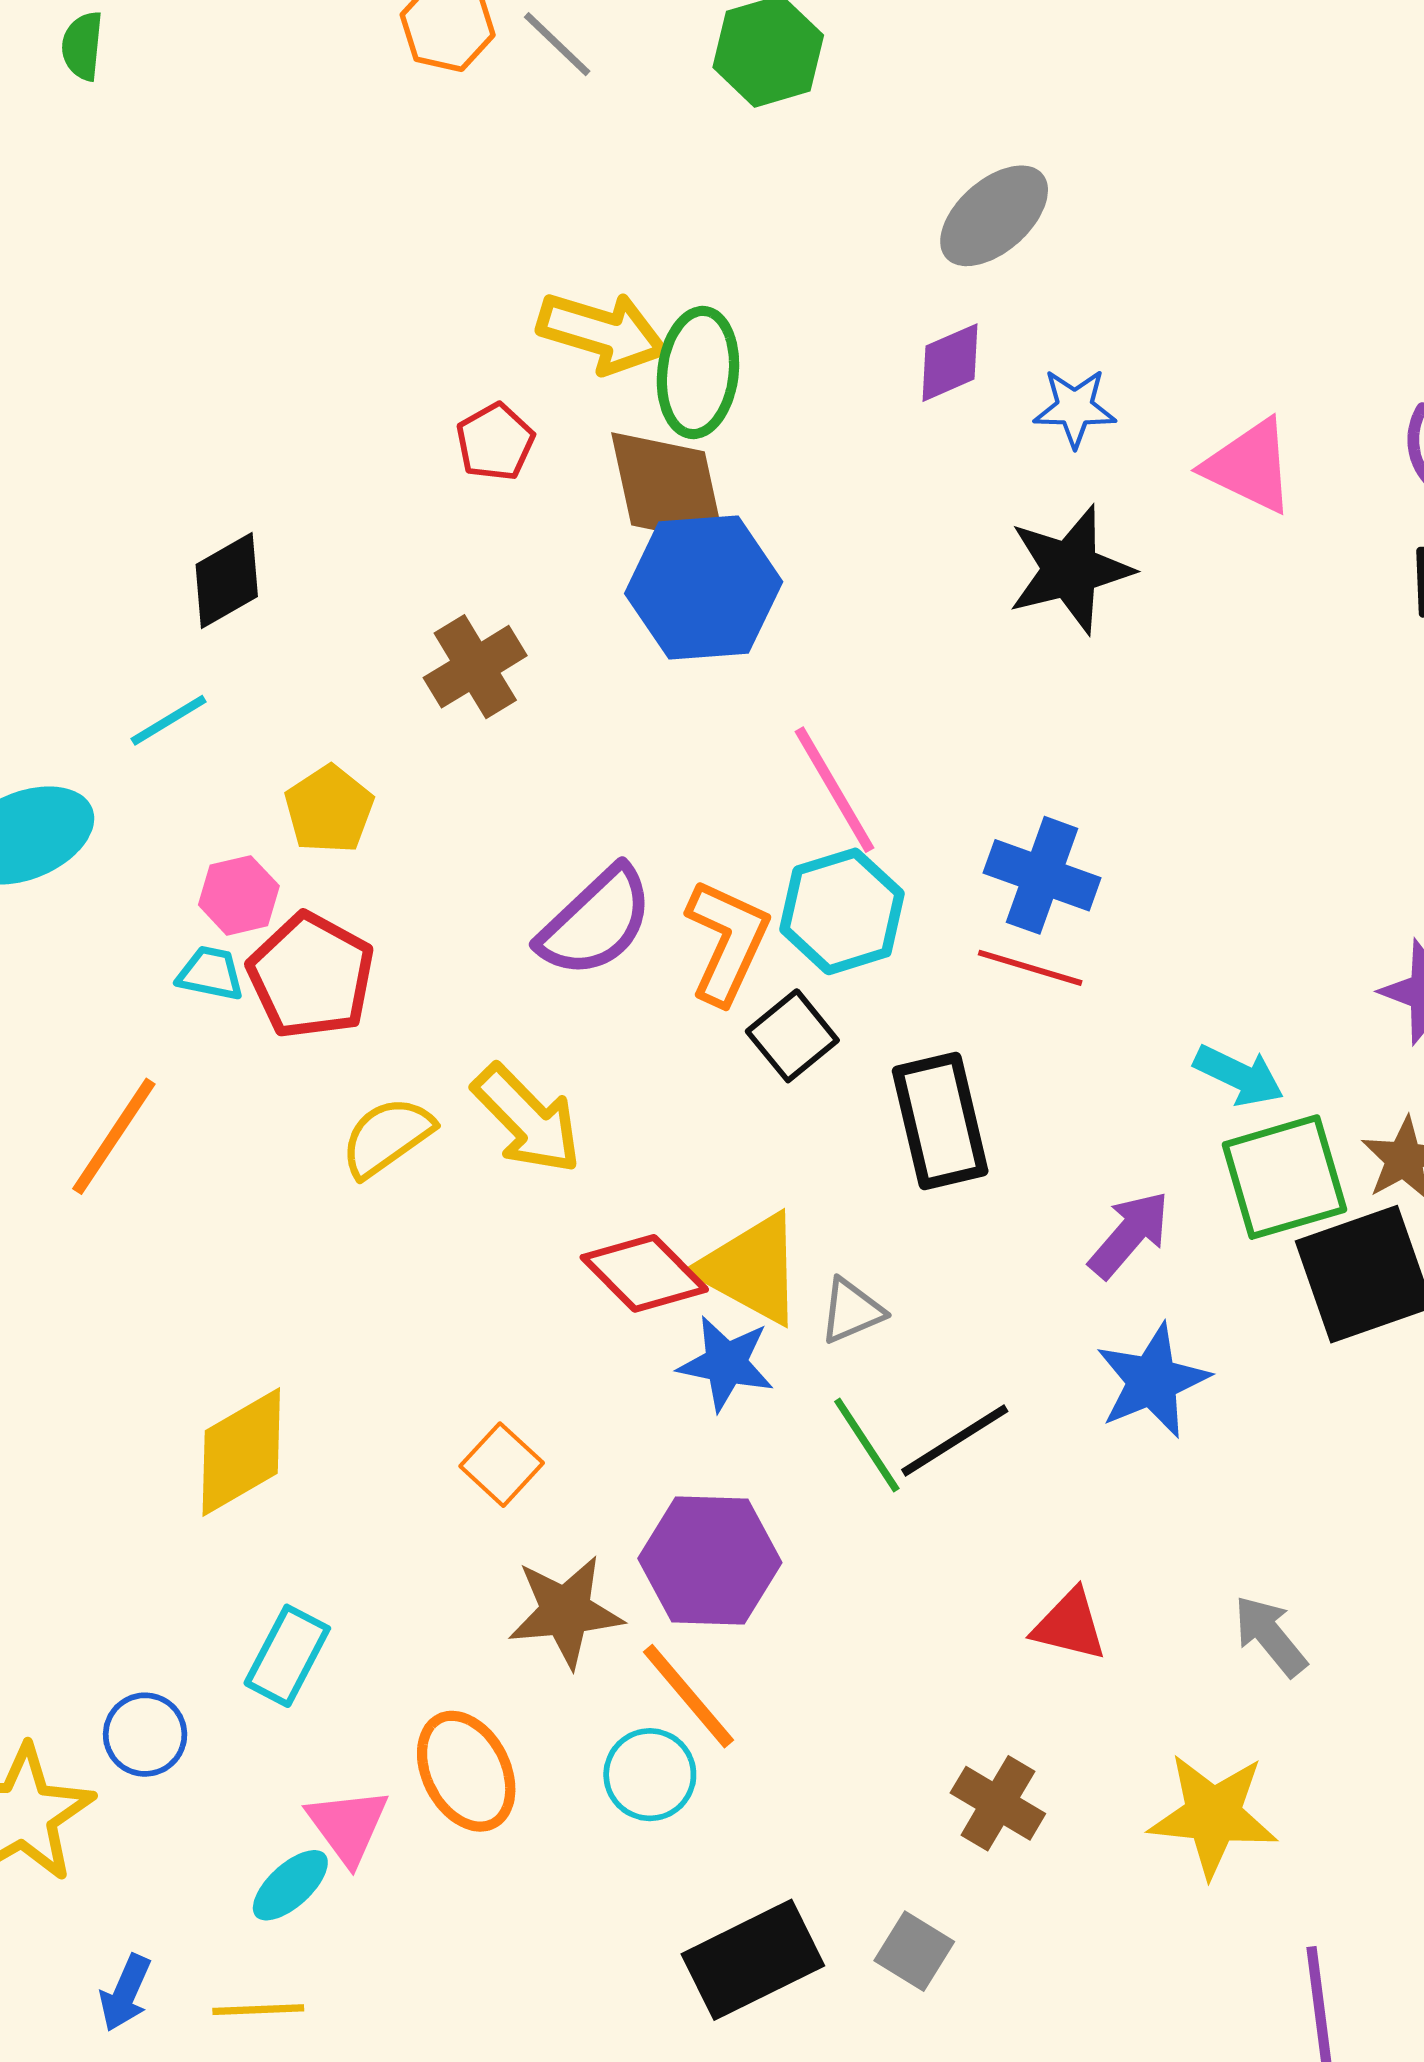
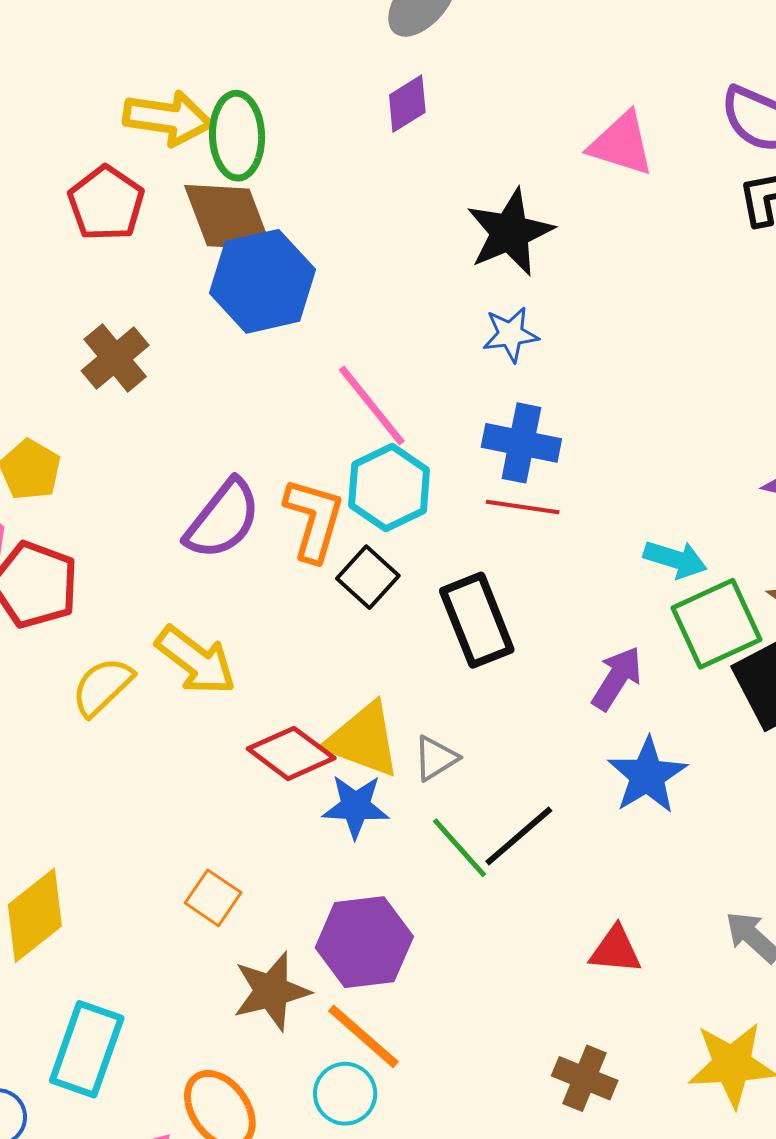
blue star: (1075, 408) -> (510, 334), moved
red pentagon: (495, 442) -> (106, 203), size x1.4
cyan rectangle: (287, 1656) -> (87, 1049), size x1.4

